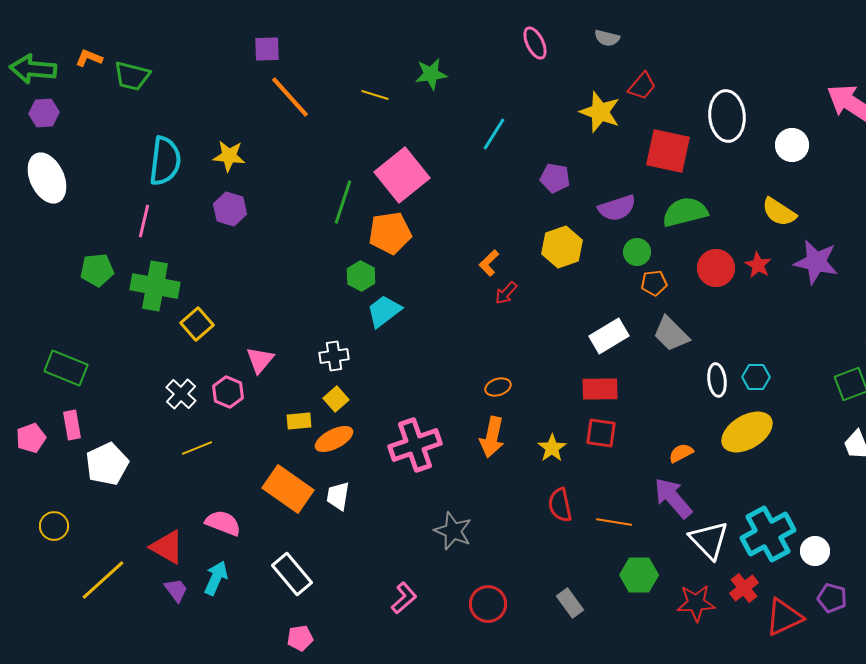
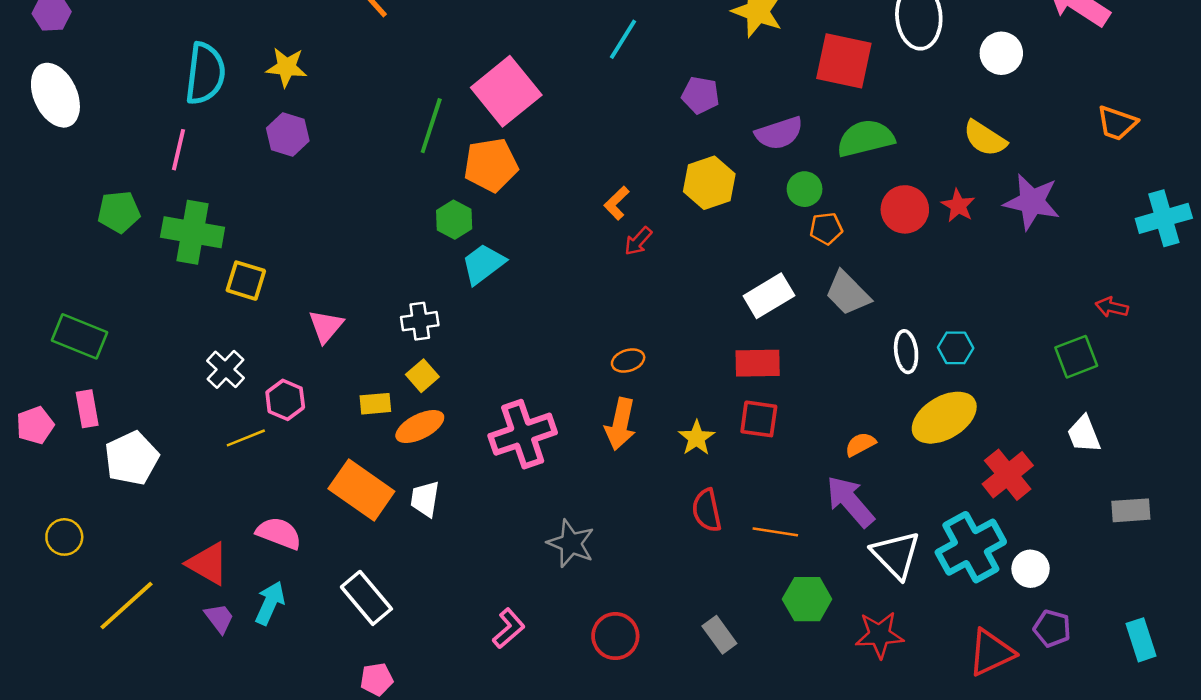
yellow square: (197, 324) -> (246, 281), turned -32
pink hexagon: (228, 392) -> (285, 400), moved
red cross: (744, 588) -> (1008, 475), moved, size x1.4

